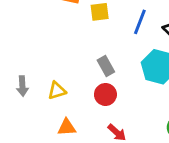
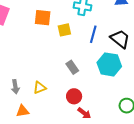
red circle: (105, 94) -> (74, 96), moved
orange triangle: (67, 127) -> (23, 111), moved

